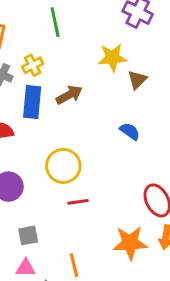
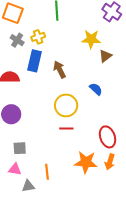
brown arrow: (69, 95) -> (60, 70), moved, turned -96
yellow circle: (63, 166) -> (66, 105), moved
red line: (78, 202) -> (66, 128), moved

